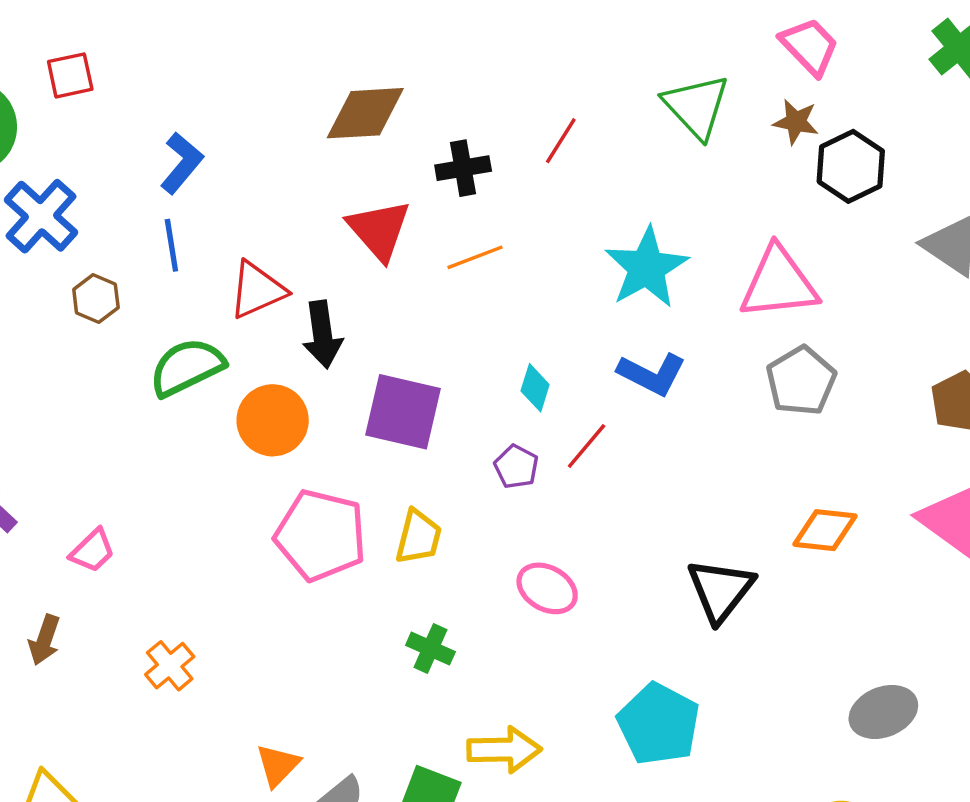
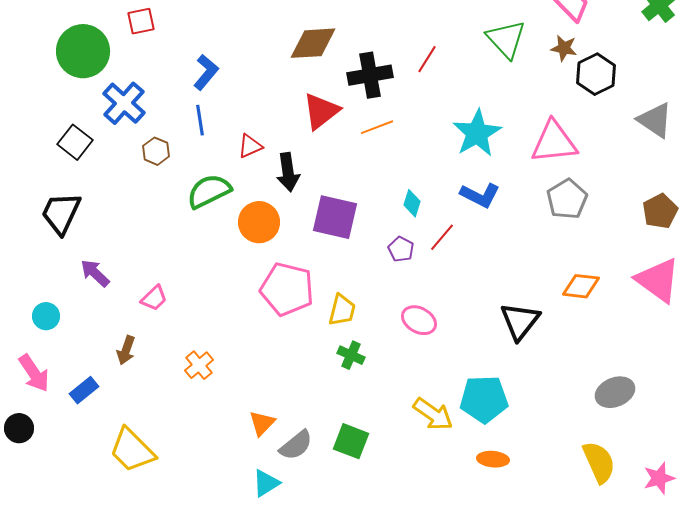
black cross: (463, 168) -> (370, 75), size x1.4
red triangle: (379, 230) -> (321, 111), turned 33
red triangle: (257, 290) -> (250, 146), size x0.7
yellow trapezoid: (418, 537) -> (342, 310), moved
cyan pentagon: (659, 724) -> (484, 399), turned -30
yellow arrow: (504, 750) -> (433, 414), moved, turned 36

